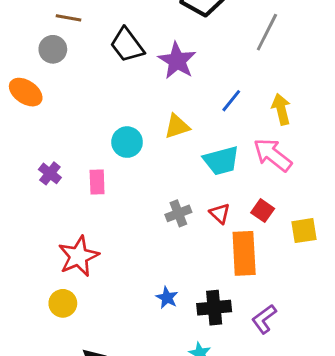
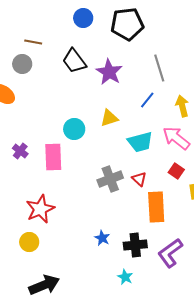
gray line: (267, 32) -> (159, 68), moved, turned -44
pink rectangle: (97, 182) -> (53, 157), size x1.5
red square: (263, 211) -> (176, 171), moved
gray cross: (178, 213) -> (110, 179), size x1.4
purple L-shape: (264, 319) -> (170, 253), size x1.4

